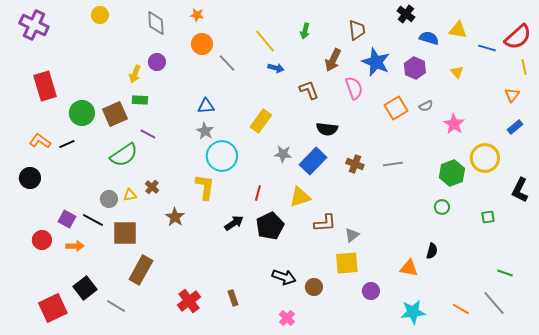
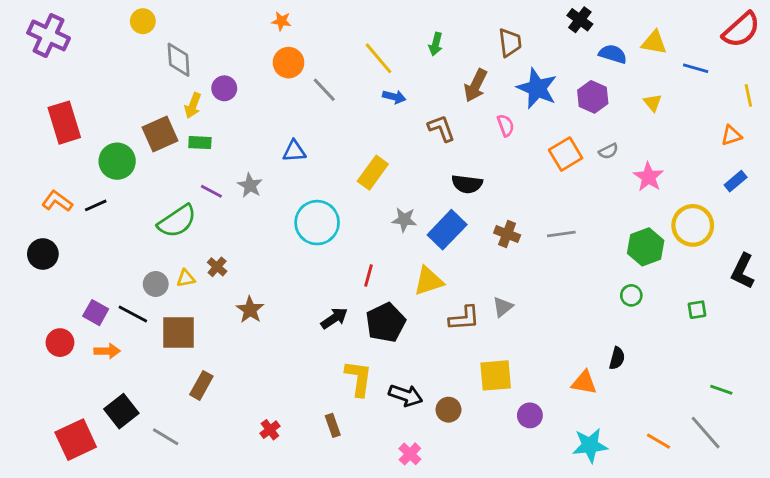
gray diamond: (156, 23) -> (179, 60), moved
red semicircle: (518, 37) -> (741, 30), moved
pink semicircle: (354, 88) -> (506, 125), size x0.7
orange triangle: (512, 95) -> (731, 135), turned 35
brown square: (115, 114) -> (160, 134), moved
gray star: (205, 131) -> (250, 185), moved
yellow L-shape: (205, 187) -> (359, 378), moved
gray triangle: (352, 235) -> (503, 307), moved
brown rectangle: (141, 270) -> (201, 385), size x0.7
red cross: (189, 301) -> (270, 430), size x0.6

